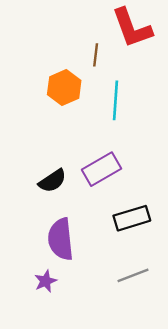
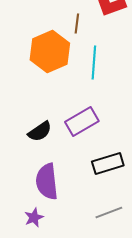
orange hexagon: (64, 87) -> (50, 51), size x1.4

